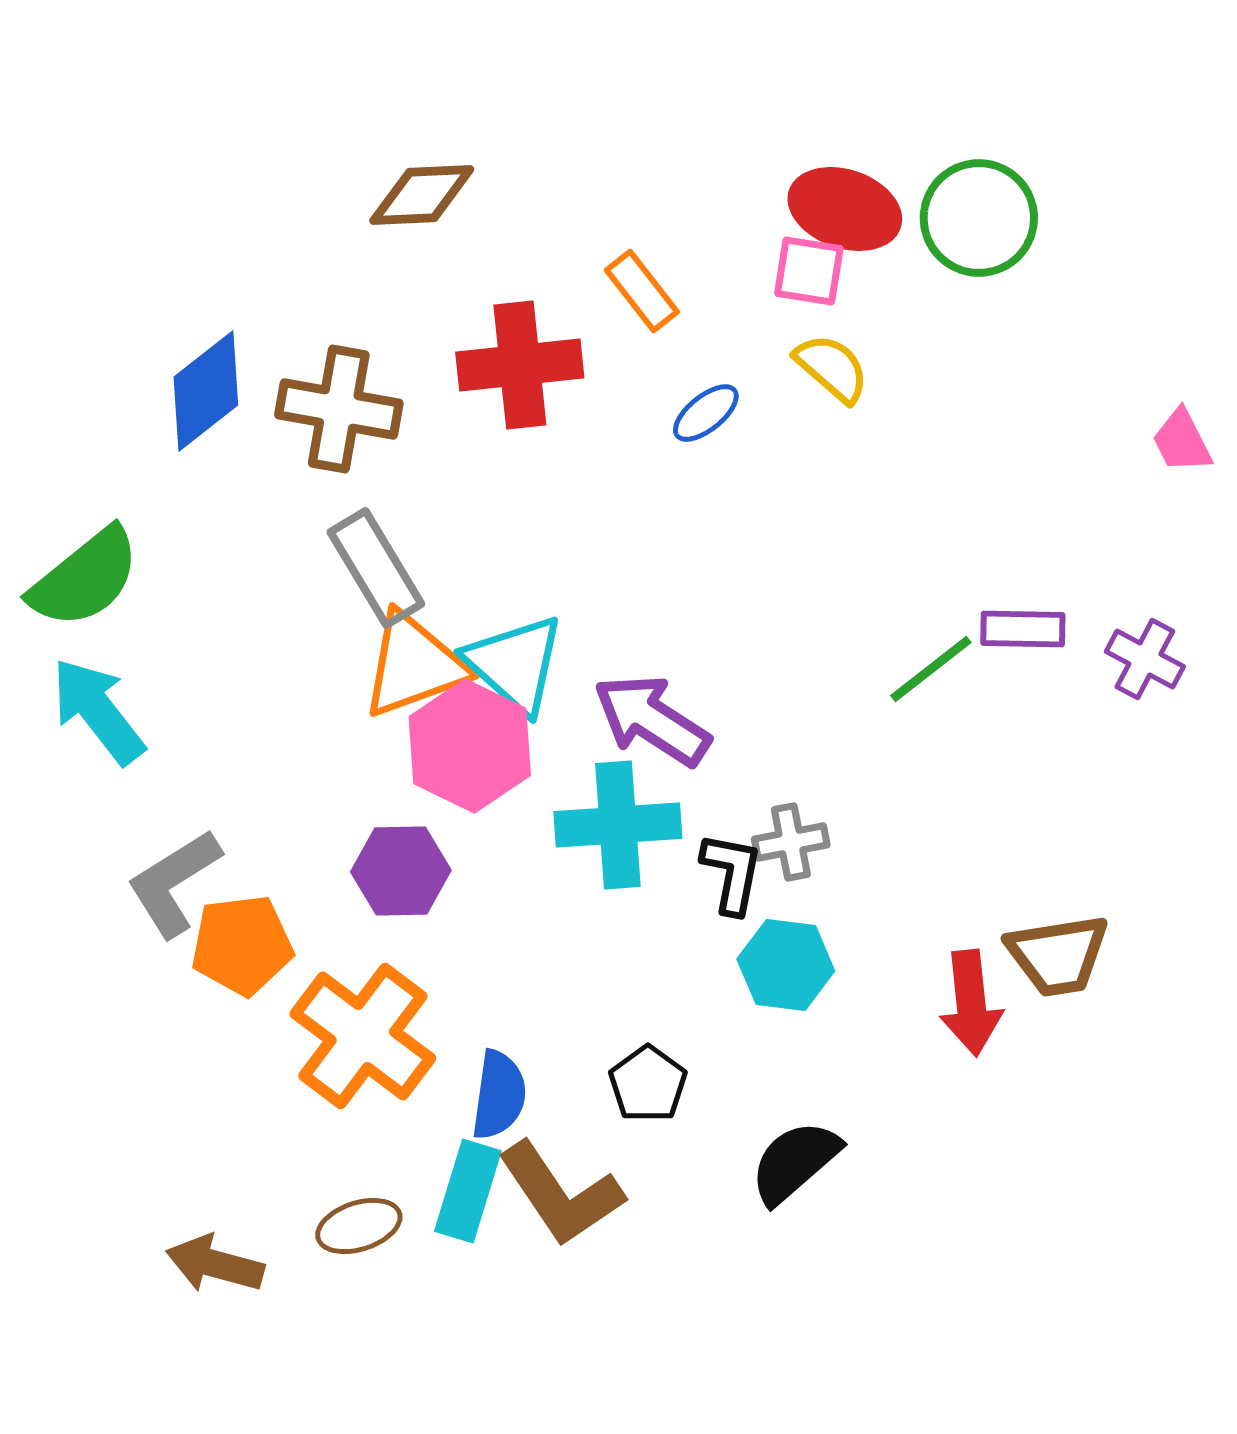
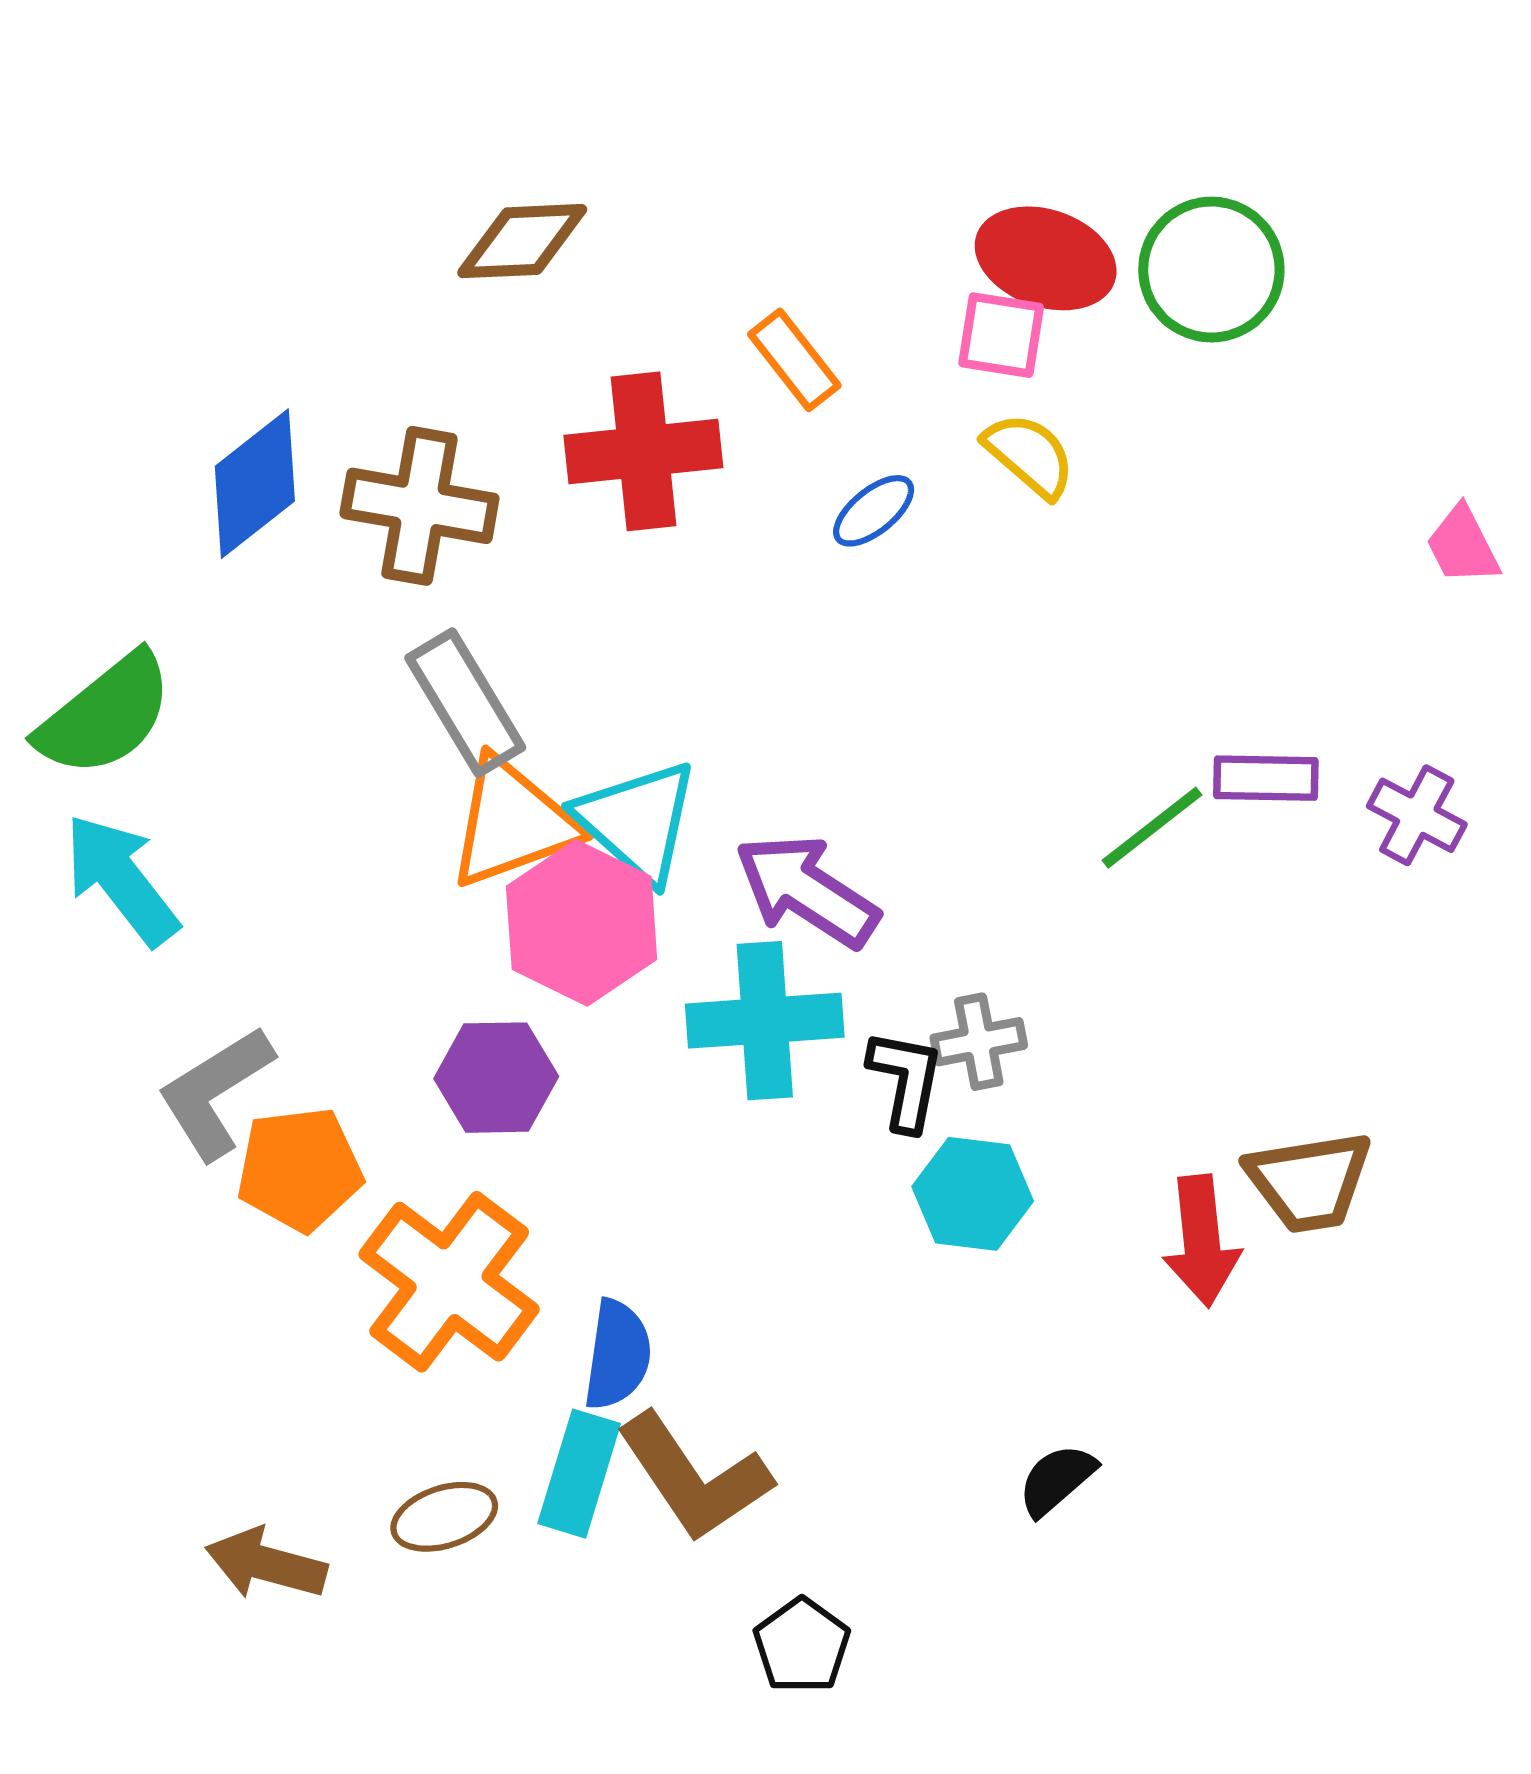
black pentagon: (648, 1084) -> (802, 1646), moved
black semicircle: (795, 1162) -> (1057, 1480), moved, size x0.7

